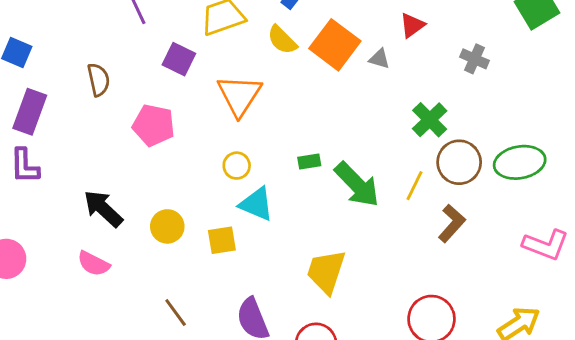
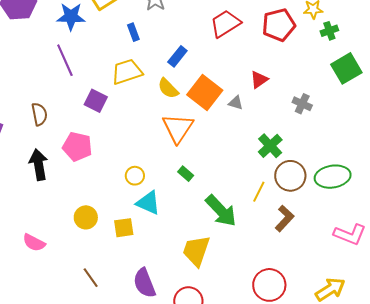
orange triangle: (239, 95) -> (178, 128), moved
green rectangle: (309, 161) -> (186, 174), turned 49
green arrow: (357, 184) -> (221, 211), moved
black arrow: (103, 209) -> (39, 165), moved, turned 36

